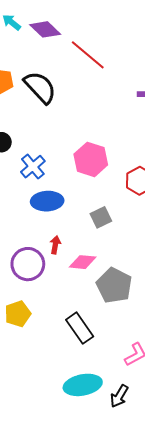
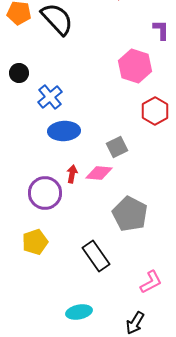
pink hexagon: (91, 159) -> (135, 66), moved
pink diamond: (83, 262) -> (99, 173), moved
cyan ellipse: (83, 385) -> (79, 312), moved, size x0.7

